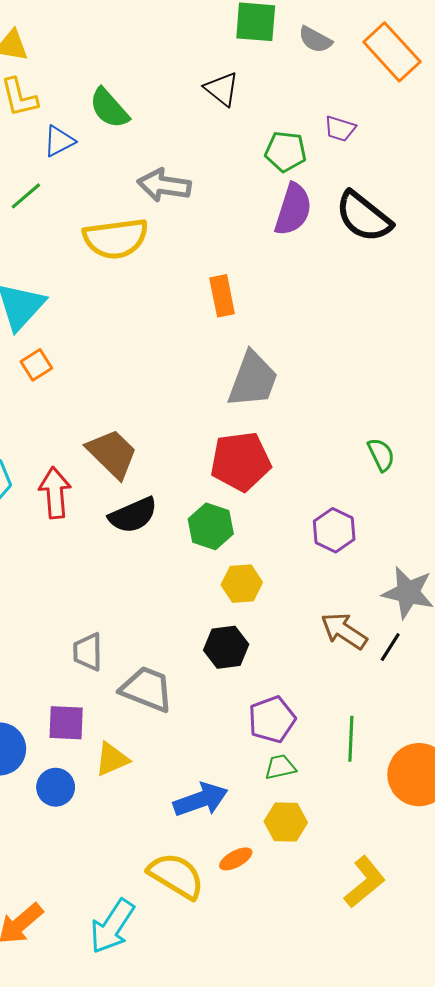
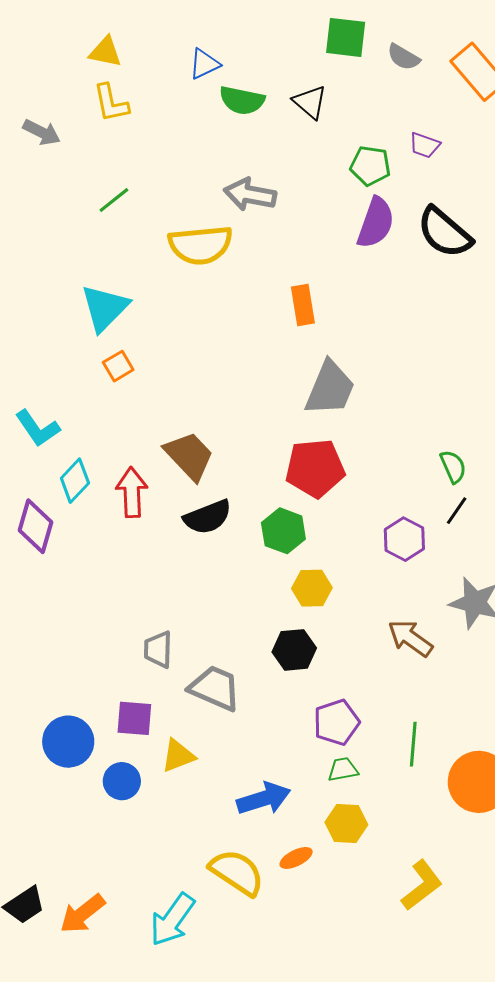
green semicircle: (109, 108) -> (242, 100), moved, turned -39
blue triangle: (59, 141) -> (204, 64), moved
black line: (390, 647) -> (457, 511), moved

